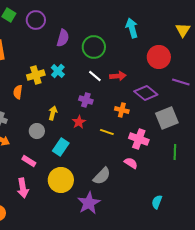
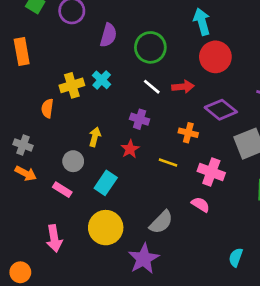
red circle: (159, 57) -> (215, 57), moved
pink rectangle: (29, 161) -> (62, 190), moved

